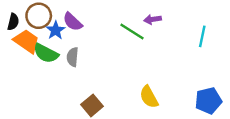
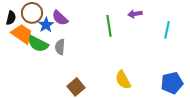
purple arrow: (153, 19) -> (135, 14), moved
green line: (132, 32) -> (109, 26), turned 50

